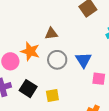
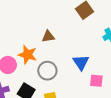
gray circle: (57, 60) -> (47, 71), moved

